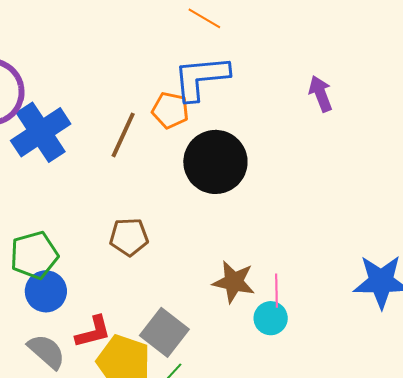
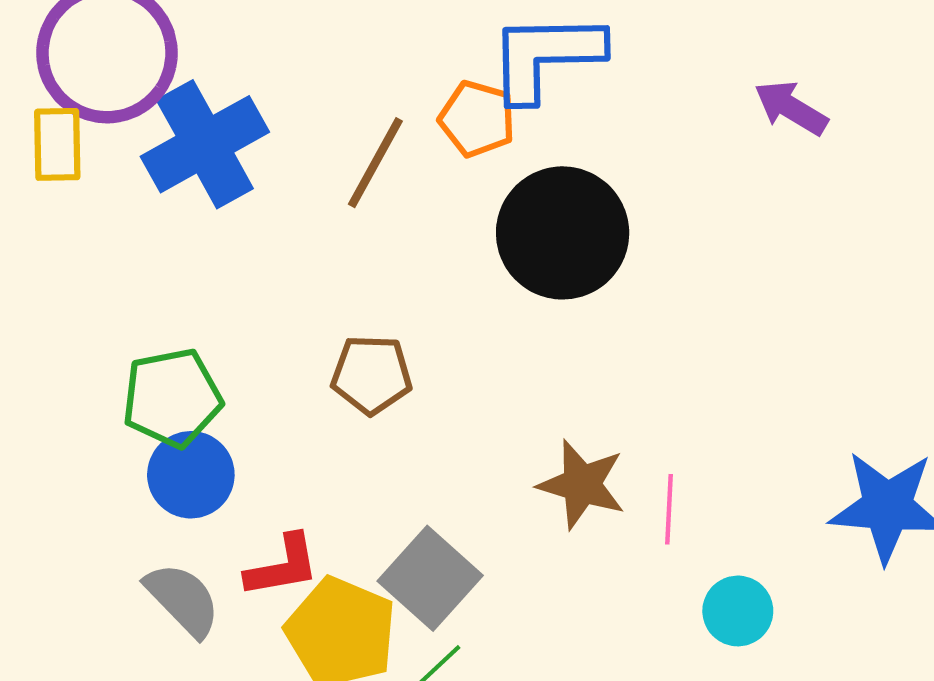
purple arrow: (321, 94) -> (791, 108), turned -42
cyan circle: (271, 318) -> (738, 611), moved

